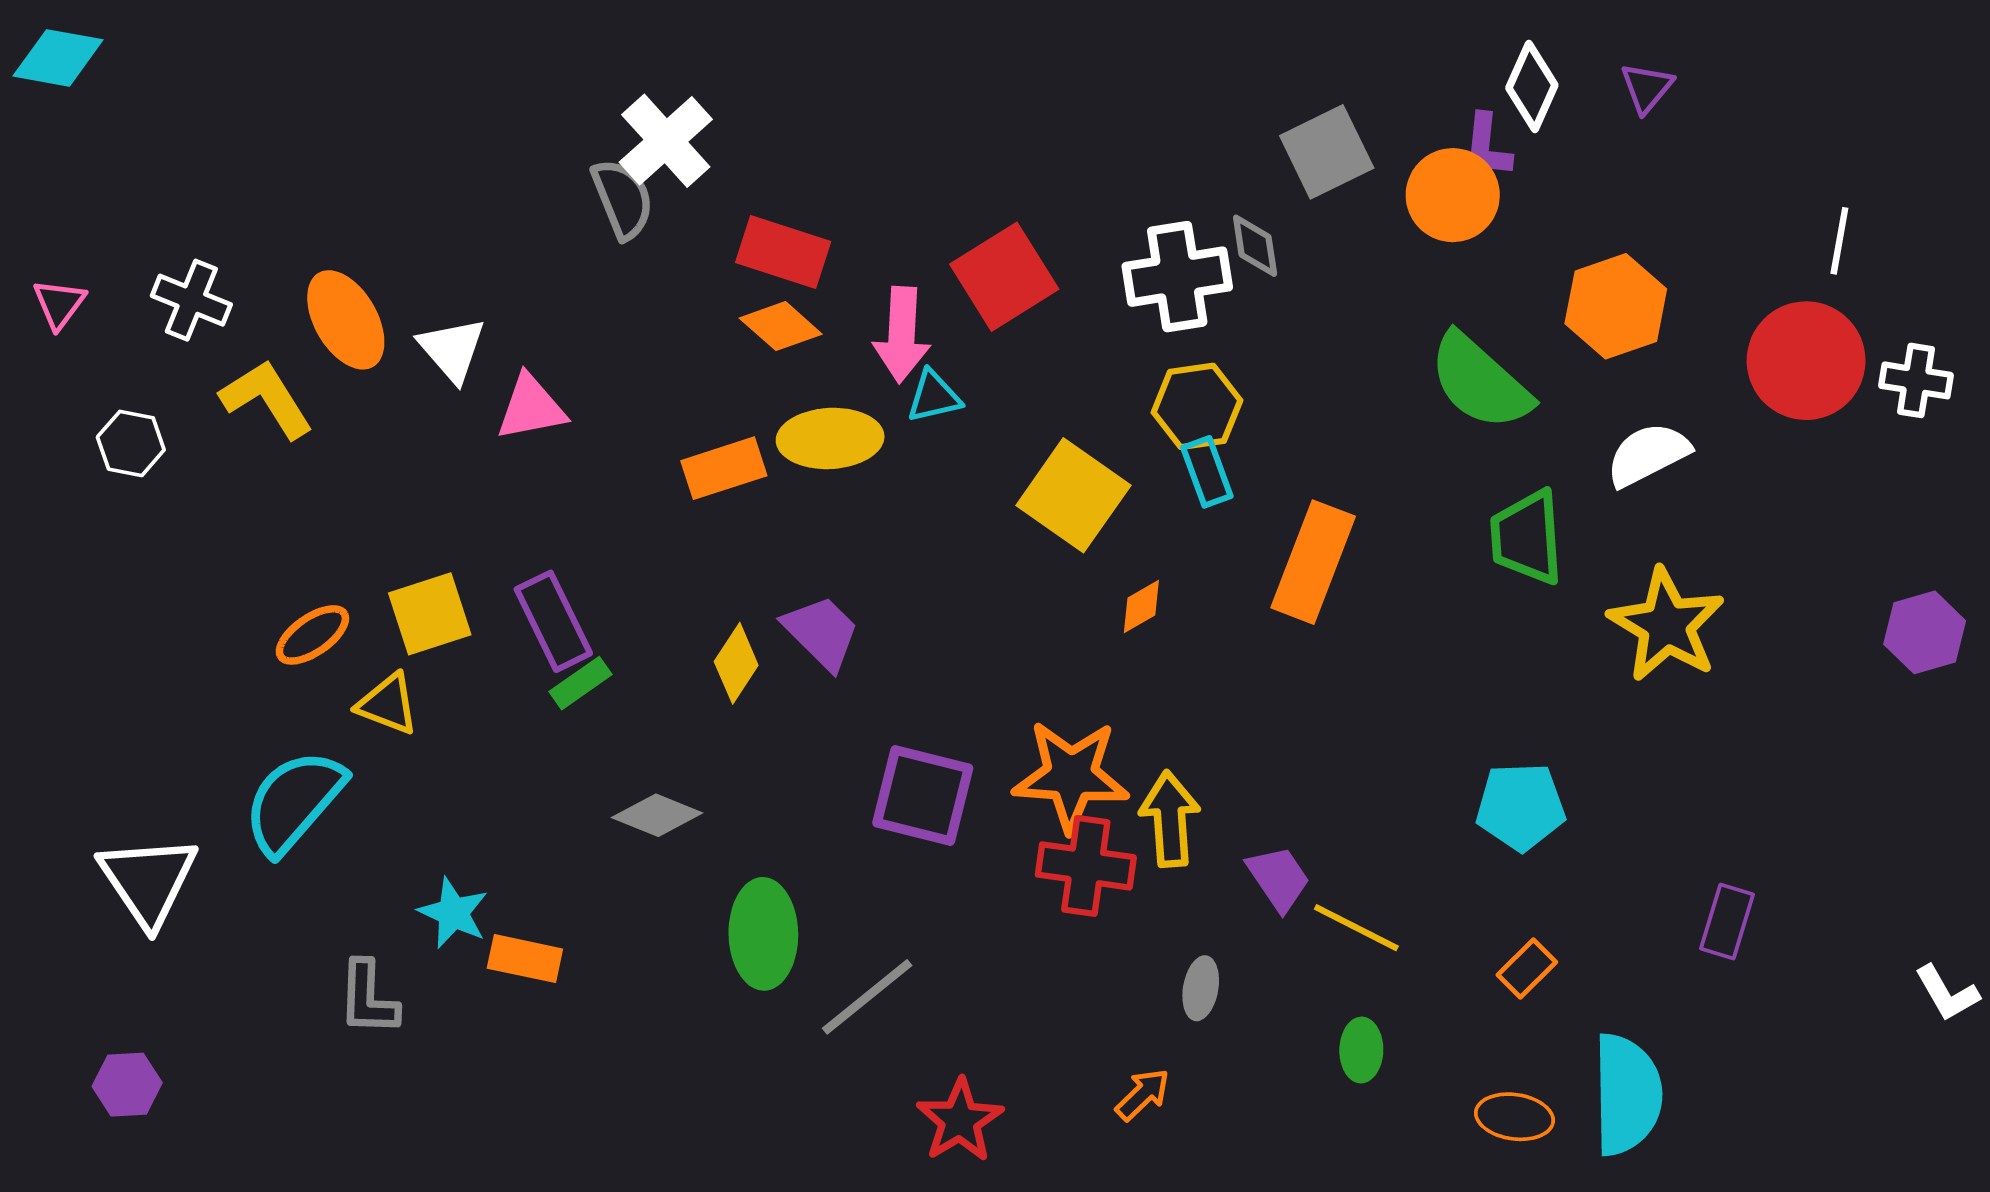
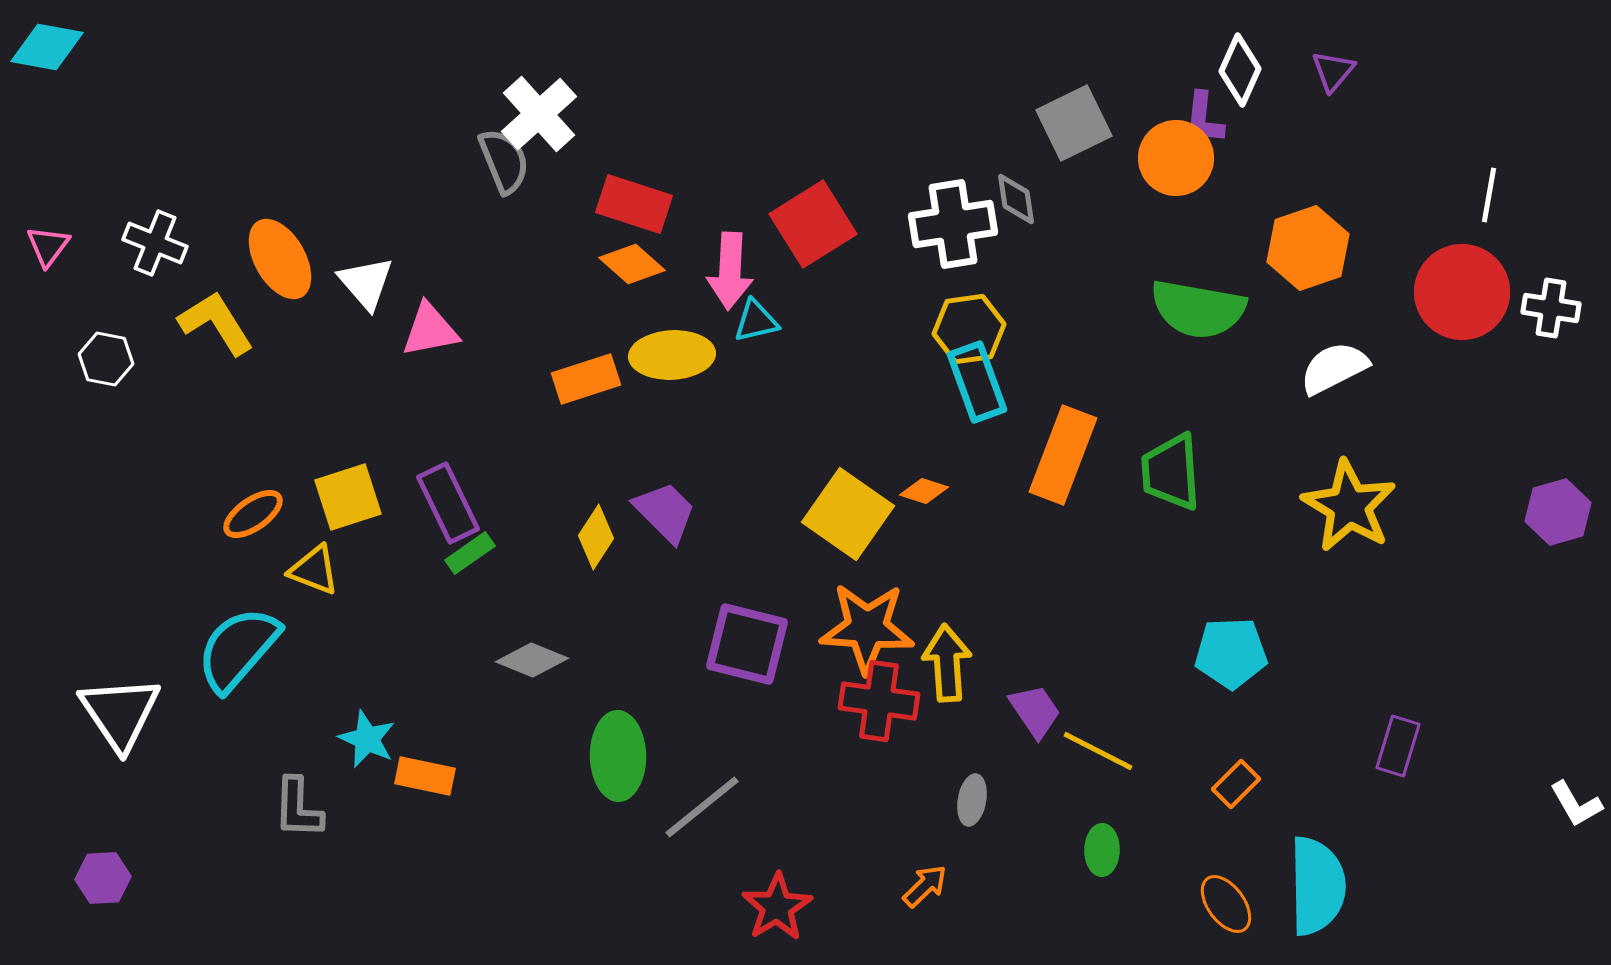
green semicircle: (1480, 382) -> (1198, 309), turned -32
cyan rectangle: (1207, 472) -> (977, 382), size x1.4
yellow square: (1073, 495) -> (848, 514), moved
green trapezoid: (1527, 537) -> (1171, 472), moved
orange diamond: (1141, 607) -> (924, 491), turned 48
orange ellipse: (1514, 1117) -> (1226, 904), turned 46

